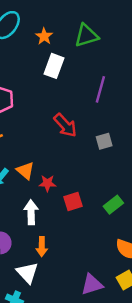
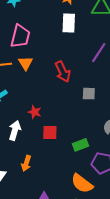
white rectangle: (54, 66) -> (69, 23), turned -36
orange triangle: (25, 171) -> (26, 63), moved
orange arrow: (42, 247) -> (26, 163), moved

